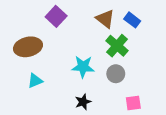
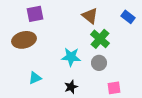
purple square: (56, 16) -> (35, 14), moved, turned 36
blue rectangle: (132, 20) -> (128, 17), moved
cyan triangle: (35, 81) -> (35, 78), moved

